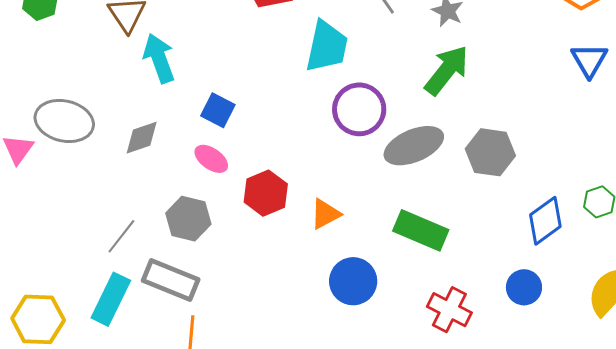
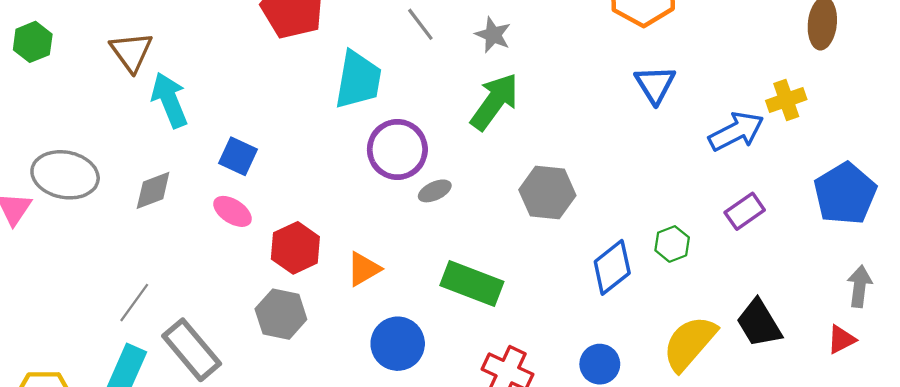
gray ellipse: (414, 146) -> (435, 191), moved, size x0.5
gray hexagon: (188, 219) -> (281, 314), moved
gray rectangle: (171, 280) -> (192, 350), turned 30
blue circle: (524, 287) -> (600, 364), moved

